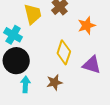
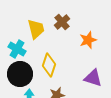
yellow diamond: (64, 52) -> (49, 65), moved

